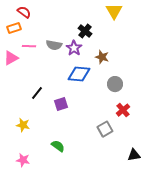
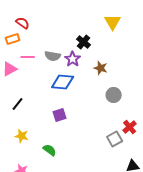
blue diamond: (79, 74) -> (63, 82), moved
black line: (37, 93) -> (18, 104), moved
red cross: (123, 110) -> (130, 127), moved
gray square: (105, 129) -> (115, 139), moved
green semicircle: (58, 146) -> (50, 150), moved

